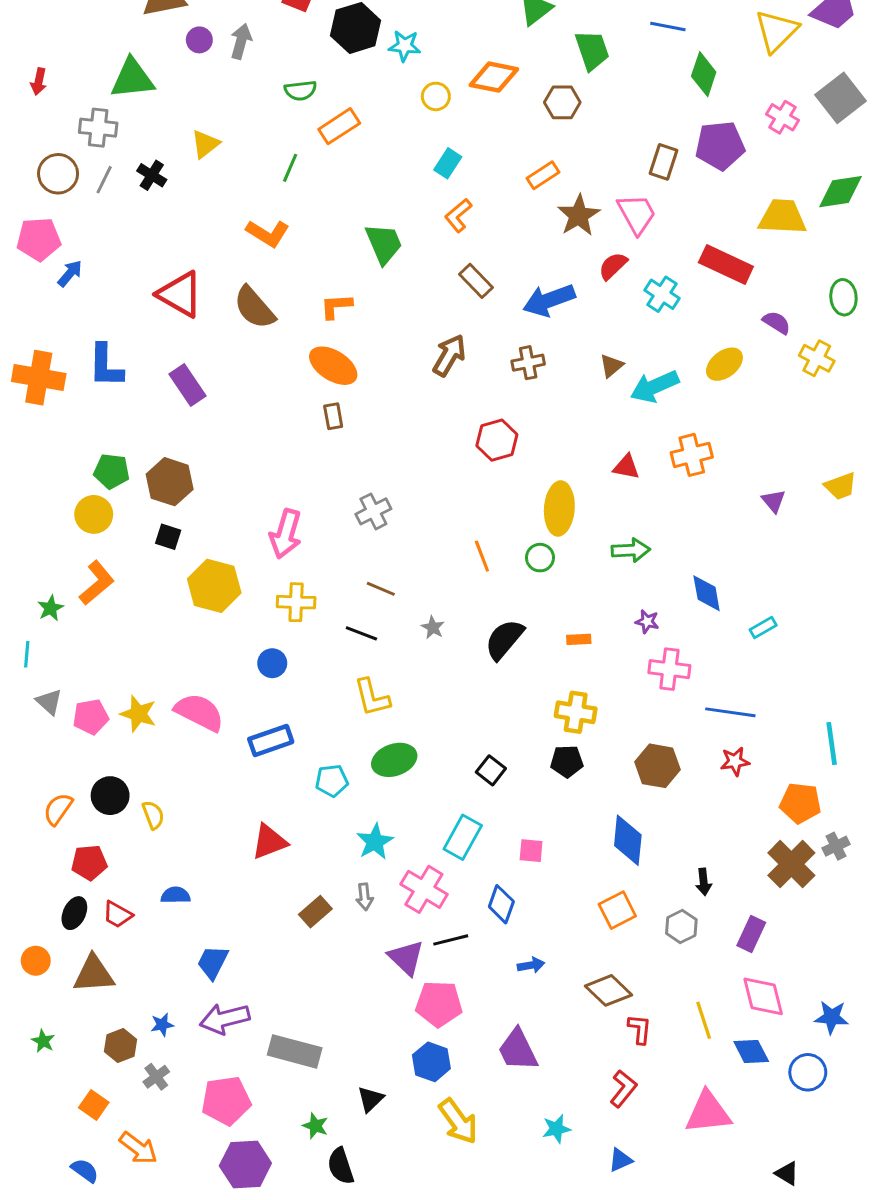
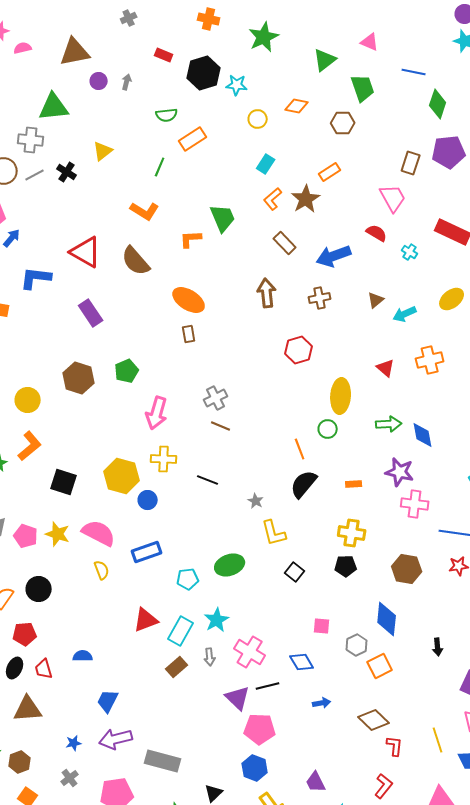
gray arrow: (241, 41) -> (127, 82), size x0.7
orange diamond: (494, 77) -> (297, 106), size x0.7
gray line: (104, 180) -> (35, 175), turned 36
brown star: (579, 215) -> (306, 199), moved
red semicircle: (613, 266) -> (377, 233), turned 75
cyan cross: (662, 294) -> (410, 252), size x0.7
orange L-shape: (336, 306) -> (191, 239), moved
brown arrow: (449, 355) -> (267, 293), turned -36
blue L-shape: (106, 366) -> (36, 278), moved, turned 96
cyan arrow: (655, 386) -> (405, 314), size x0.7
red triangle: (626, 467) -> (386, 368), turned 30
green pentagon: (112, 471) -> (127, 371), moved, turned -30
black square: (168, 537) -> (64, 482), moved, size x1.5
orange line: (482, 556) -> (300, 449), moved
yellow hexagon: (214, 586) -> (122, 476), moved
brown line: (381, 589) -> (221, 426), moved
blue diamond: (707, 593) -> (423, 435), moved
purple star: (647, 622) -> (400, 472), size x1.8
gray star: (433, 627) -> (256, 501), moved
yellow L-shape: (372, 697) -> (274, 533), moved
pink pentagon: (91, 717) -> (26, 536), turned 30
yellow semicircle: (153, 815) -> (102, 570), moved
cyan rectangle: (463, 837) -> (181, 631), moved
blue diamond: (501, 904) -> (302, 662), turned -50
red trapezoid: (118, 915) -> (44, 669), turned 45
gray hexagon: (681, 926) -> (357, 645), moved
brown hexagon: (120, 1046) -> (20, 762), moved
purple trapezoid: (518, 1050) -> (316, 782), moved, size x0.7

